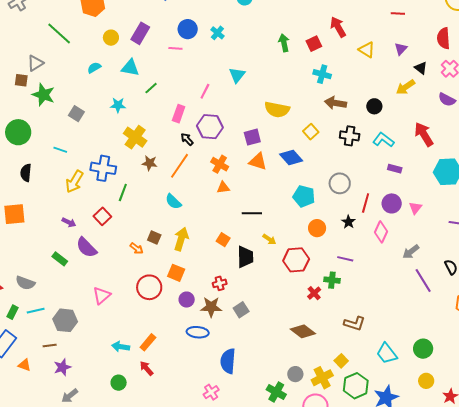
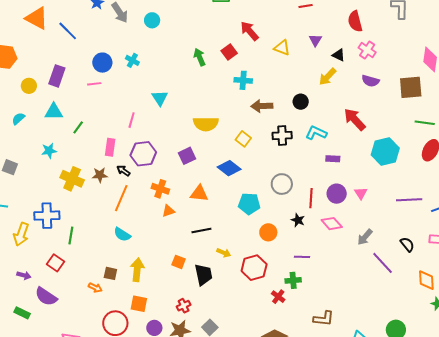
orange triangle: (258, 161) -> (199, 193), moved
brown star: (150, 163) -> (100, 175), moved
pink diamond: (381, 232) -> (332, 224), turned -55

